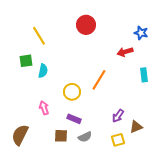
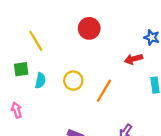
yellow circle: (72, 92) -> (73, 81), moved
pink arrow: (44, 108) -> (17, 110), moved

